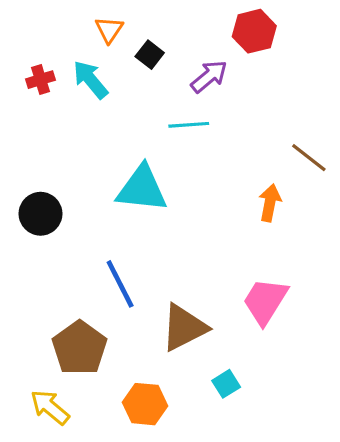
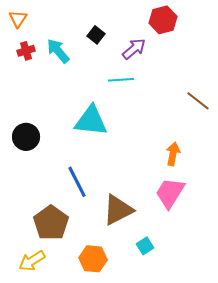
orange triangle: (109, 30) -> (18, 19), moved
orange arrow: (270, 203) -> (173, 154), moved
yellow arrow: (50, 407) -> (32, 261), turned -72

